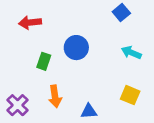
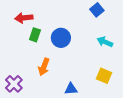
green rectangle: (44, 61) -> (35, 35), moved
orange arrow: (55, 96) -> (44, 67), moved, turned 30

